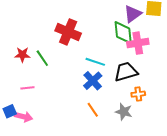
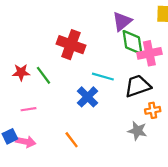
purple triangle: (133, 14) -> (122, 21), moved
blue cross: (93, 81) -> (88, 97), moved
orange line: (93, 110) -> (72, 140), moved

